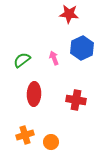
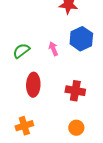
orange circle: (51, 142) -> (76, 128), moved

